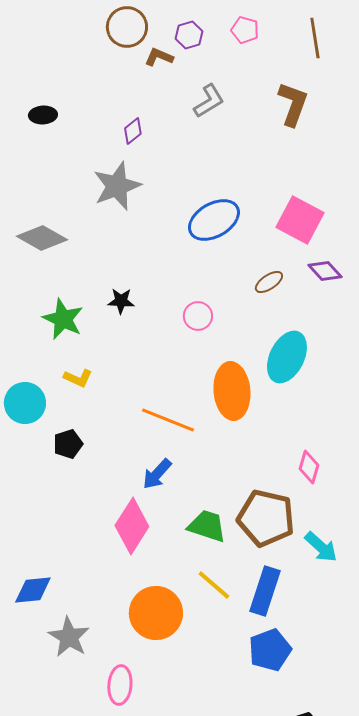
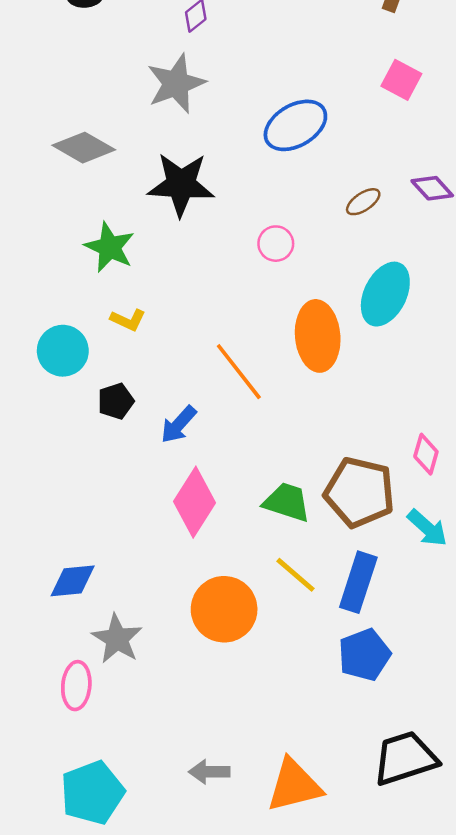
pink square: (300, 220) -> (401, 80), moved, size x0.7
black star: (121, 301) -> (181, 184), moved, size x2.0
orange line: (168, 420) -> (239, 372), turned 30
pink diamond: (309, 467) -> (426, 454), moved
blue arrow: (157, 474) -> (179, 425), moved
pink ellipse: (120, 685) -> (76, 686), moved

